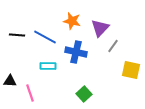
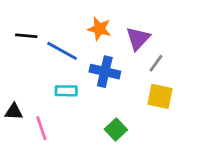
black line: (17, 35) -> (26, 36), moved
yellow square: (131, 70) -> (160, 96), moved

